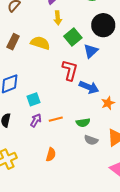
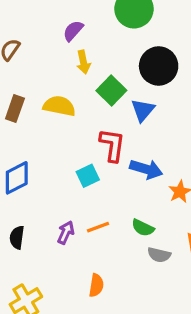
cyan square: (34, 99) -> (88, 176), moved
green semicircle: (83, 123) -> (143, 228), turned 40

